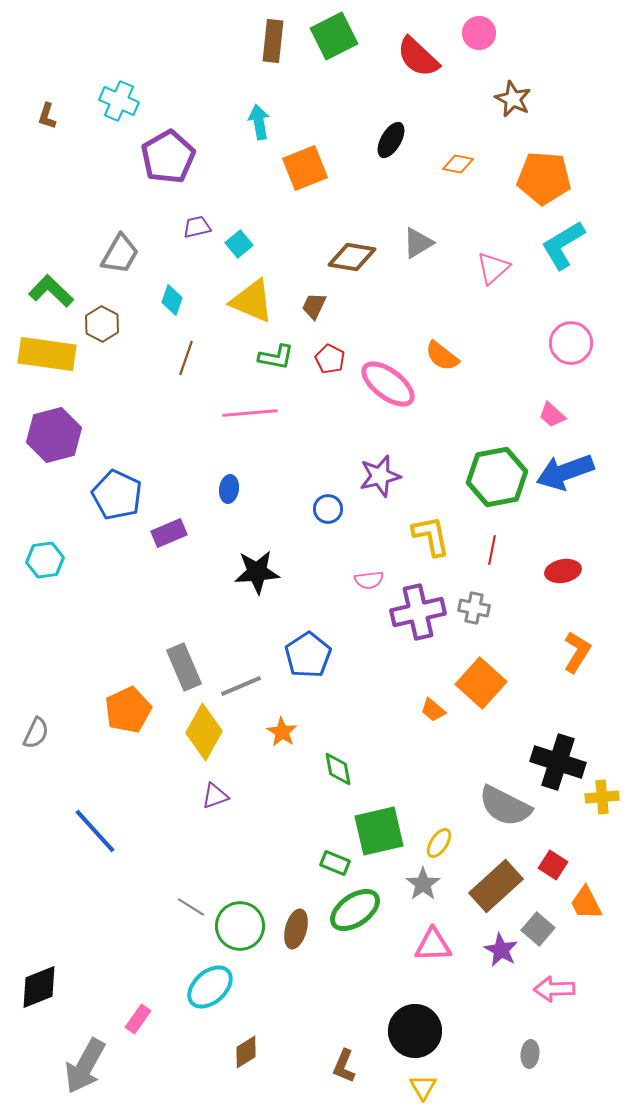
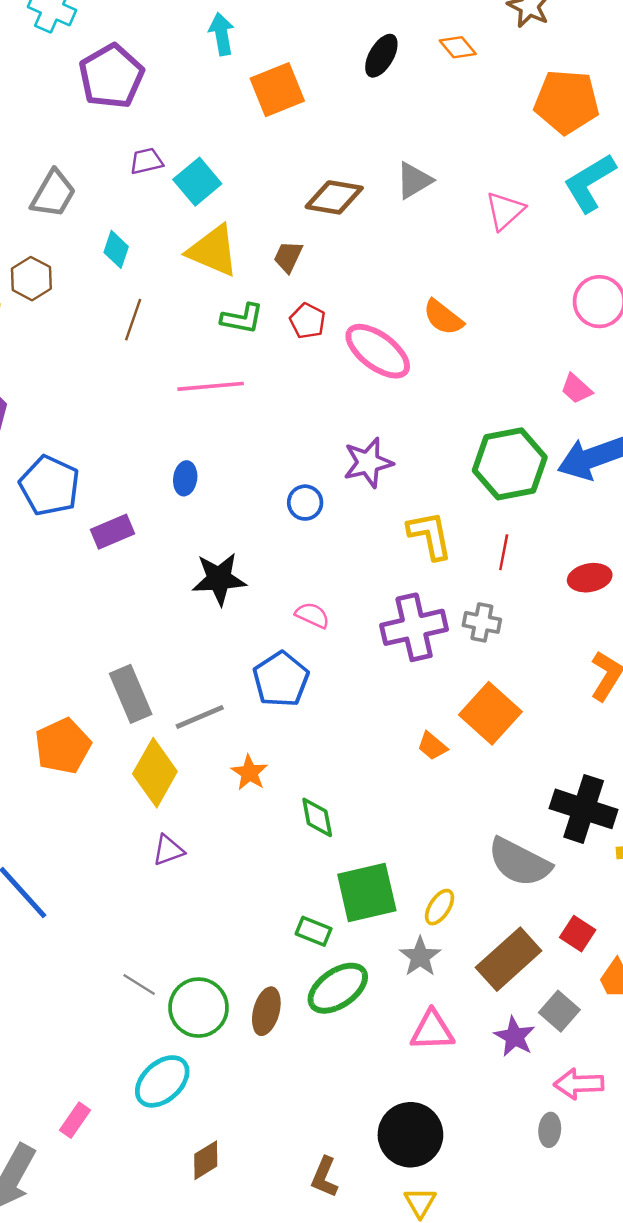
orange diamond: (458, 164) -> (458, 47), moved, turned 40
cyan square: (239, 244) -> (197, 182), size x1.4
pink semicircle: (369, 580) -> (312, 615), moved, turned -148
gray ellipse: (530, 1054) -> (550, 1130), moved

